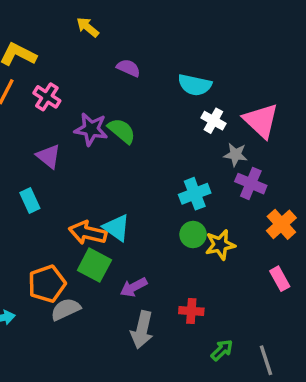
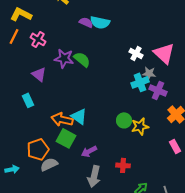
cyan semicircle: (195, 85) -> (100, 22), moved
cyan cross: (195, 194) -> (140, 82), moved

